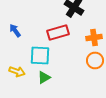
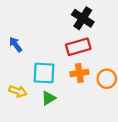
red rectangle: (58, 32) -> (78, 47), moved
orange cross: (94, 37) -> (79, 73), moved

